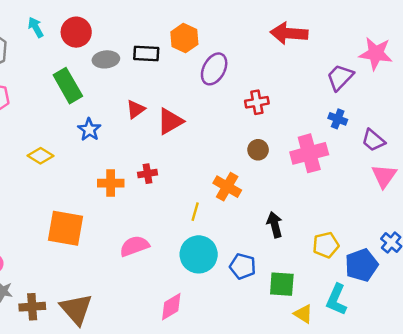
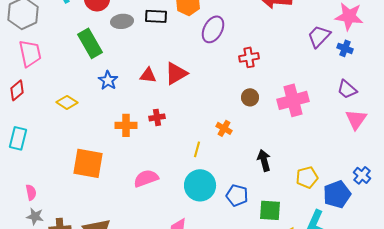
red triangle: (136, 109) -> (148, 75), moved, turned 42
blue cross: (338, 119) -> (345, 48), moved
orange cross: (227, 187) -> (224, 128), size x0.7

